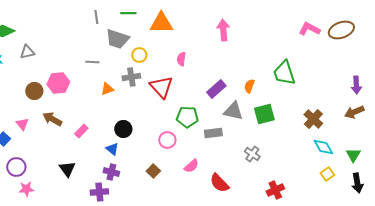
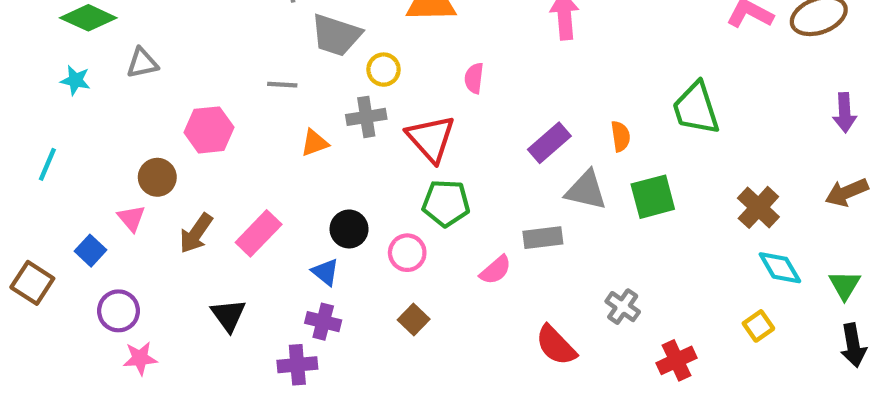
purple arrow: (356, 85) -> (845, 113), moved
orange semicircle: (249, 86) -> (621, 136), turned 152
brown circle: (34, 91) -> (157, 177), moved
green pentagon: (187, 117) -> (446, 203), moved
brown arrow: (52, 119) -> (196, 233), moved, turned -84
pink rectangle: (81, 131) -> (259, 233), size x1.5
pink circle: (167, 140) -> (407, 253), moved
gray cross: (252, 154) -> (623, 307), moved
pink semicircle: (191, 166) -> (496, 270), moved
yellow square: (327, 174) -> (758, 326), moved

